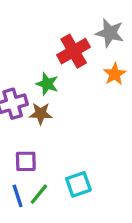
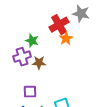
orange star: (115, 74) -> (66, 39), moved
green star: (47, 84) -> (32, 41), moved

